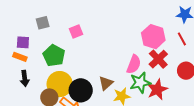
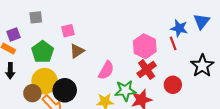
red line: (182, 39) -> (173, 43), moved
purple square: (23, 42) -> (13, 34), turned -32
pink semicircle: (134, 64) -> (106, 70), moved
brown triangle: (106, 83) -> (77, 51), moved

